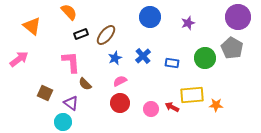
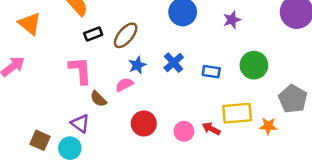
gray pentagon: (232, 48) -> (293, 99), moved
pink semicircle: (120, 81) -> (124, 85), moved
brown square: (45, 93) -> (40, 140), moved

